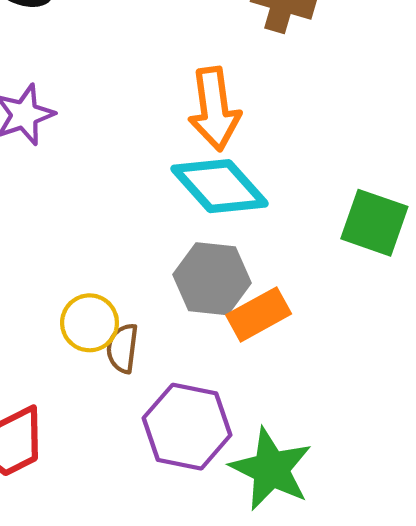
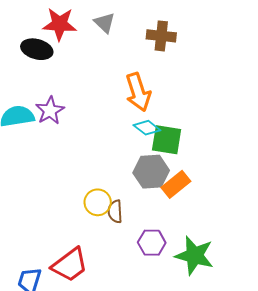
cyan diamond: (219, 186) -> (147, 128), size x0.6
green square: (374, 223) -> (167, 140), moved
purple hexagon: (187, 427) -> (152, 243), size x0.7

